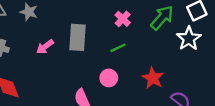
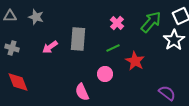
red star: (153, 78) -> (135, 61), moved

